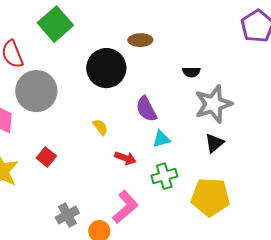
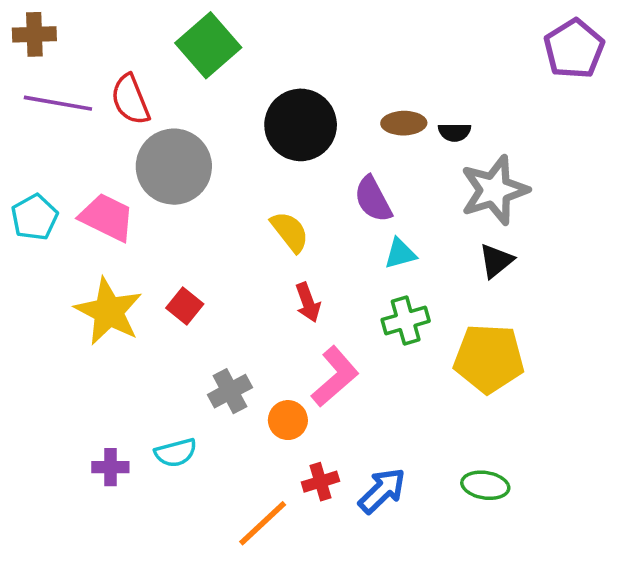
brown ellipse: (140, 40) -> (404, 123), moved
yellow semicircle: (100, 127) -> (290, 232), size x1.4
red square: (46, 157) -> (185, 306), moved
red arrow: (125, 158) -> (308, 302), moved, turned 50

